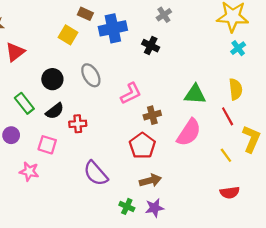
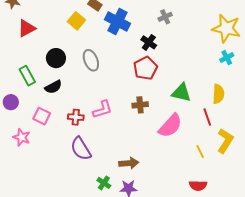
blue cross: (113, 28) -> (118, 22), turned 30
pink L-shape: (131, 93) -> (102, 110), moved
red cross: (78, 124) -> (76, 117), moved
red pentagon: (142, 146) -> (145, 68), moved

